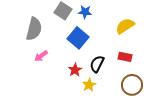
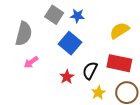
red rectangle: (125, 57) -> (119, 63), size x1.6
yellow star: (89, 85) -> (98, 93), moved

